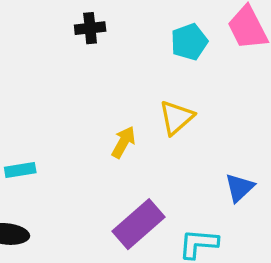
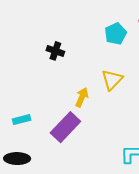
black cross: (90, 28) -> (55, 51), moved, turned 30
purple rectangle: (138, 224) -> (65, 127), moved

